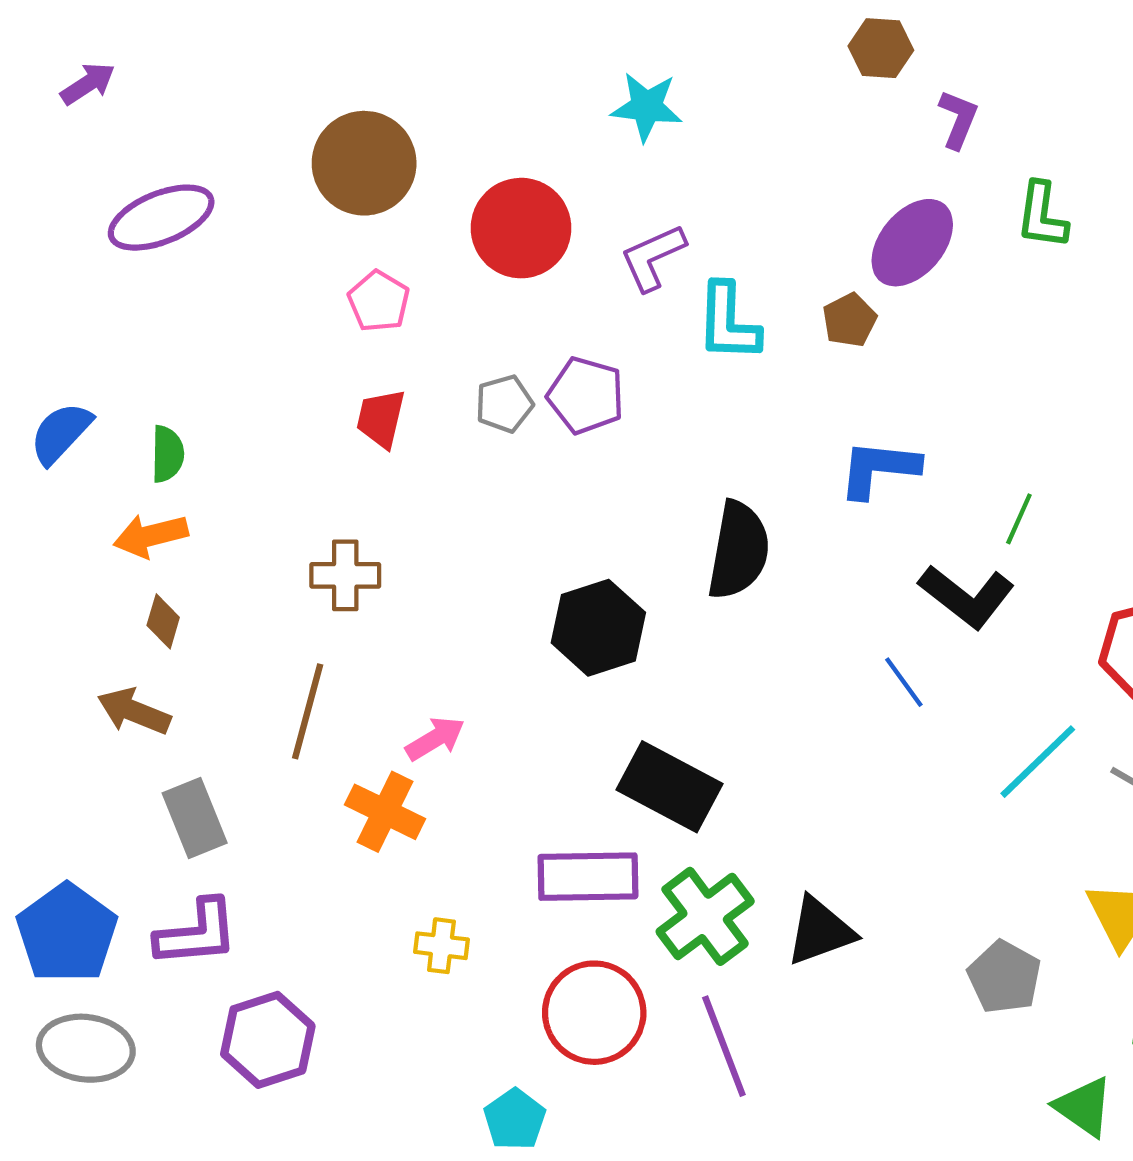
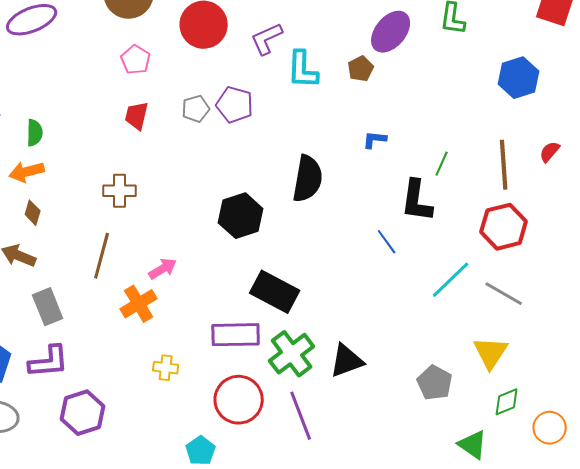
blue L-shape: (879, 469) -> (375, 140), size x0.6
black L-shape: (967, 596) -> (417, 201), turned 60
orange cross: (385, 812) -> (139, 304), turned 33

